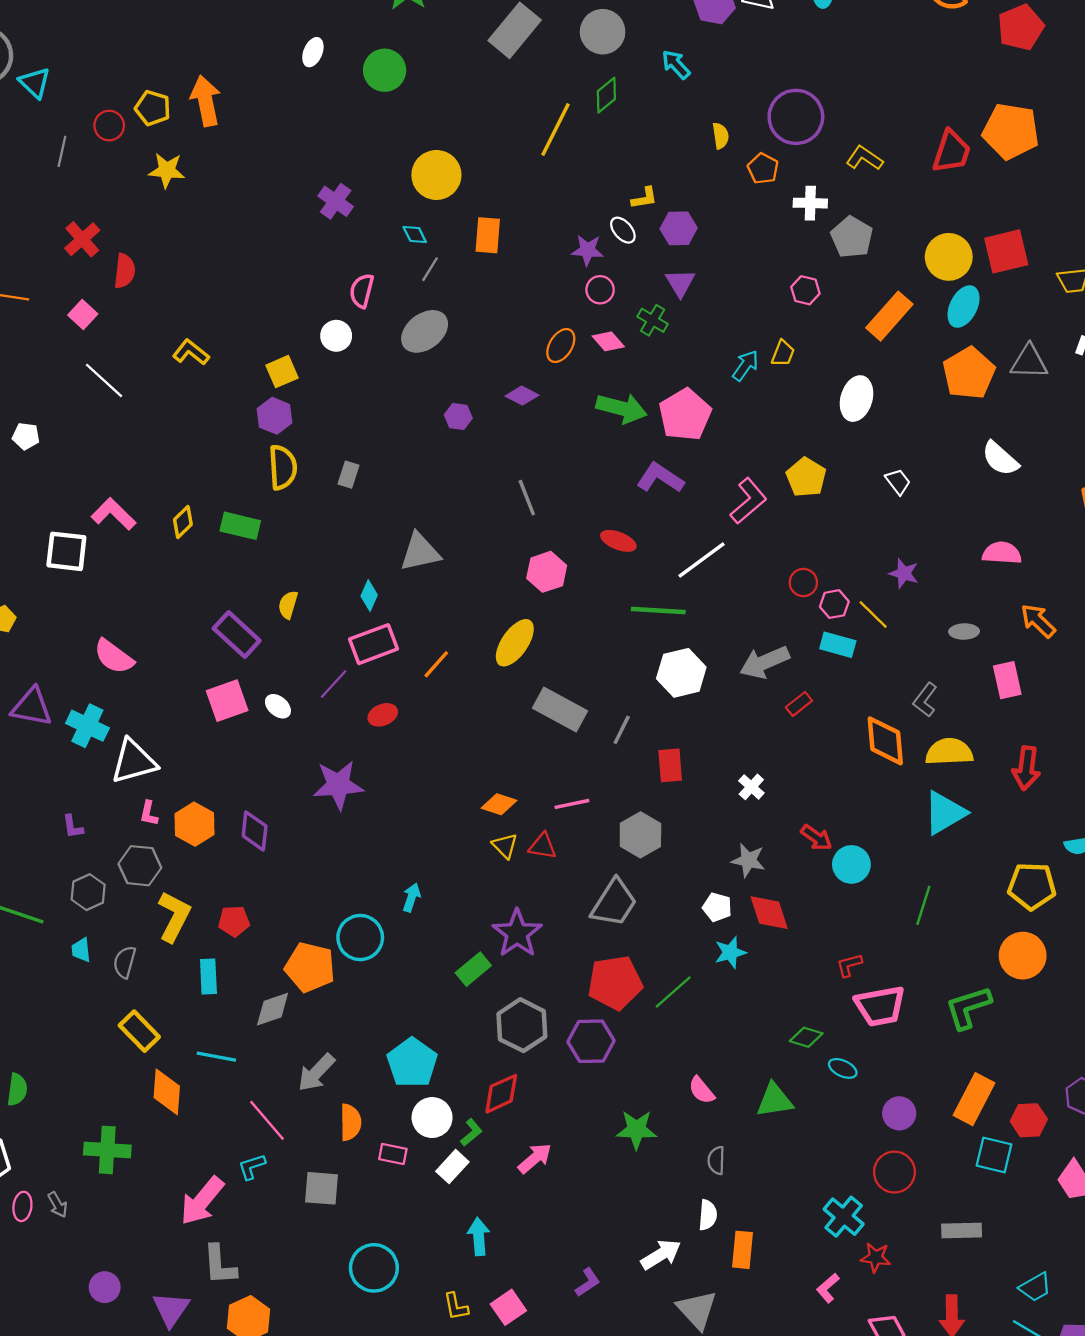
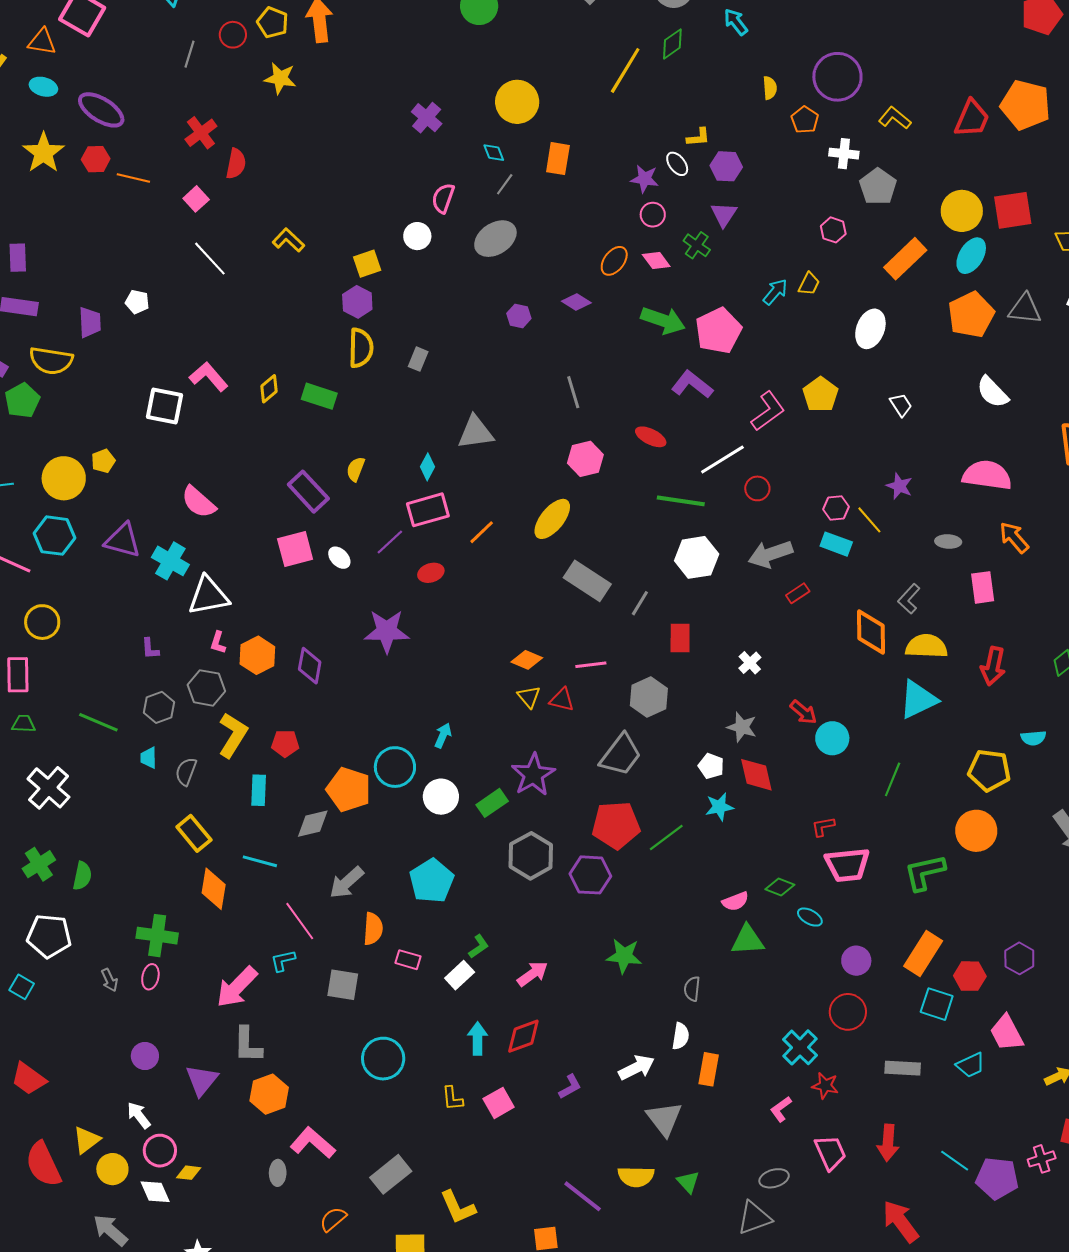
pink semicircle: (1002, 553) -> (987, 475), size x1.4
red circle: (803, 583) -> (757, 488), moved
pink semicircle: (702, 1090) -> (735, 901), moved, turned -76
red diamond: (501, 1094) -> (523, 1036), moved
white circle: (432, 1118) -> (441, 797), moved
pink ellipse: (22, 1206) -> (150, 977), moved
cyan trapezoid: (1035, 1287) -> (971, 1065), moved

